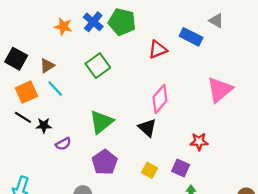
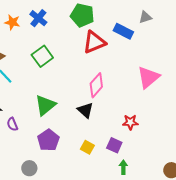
gray triangle: (216, 21) -> (145, 17), turned -48
green pentagon: (122, 22) -> (82, 15), moved
red triangle: (158, 49) -> (94, 42), size x1.4
purple semicircle: (63, 144) -> (12, 124), turned 96

